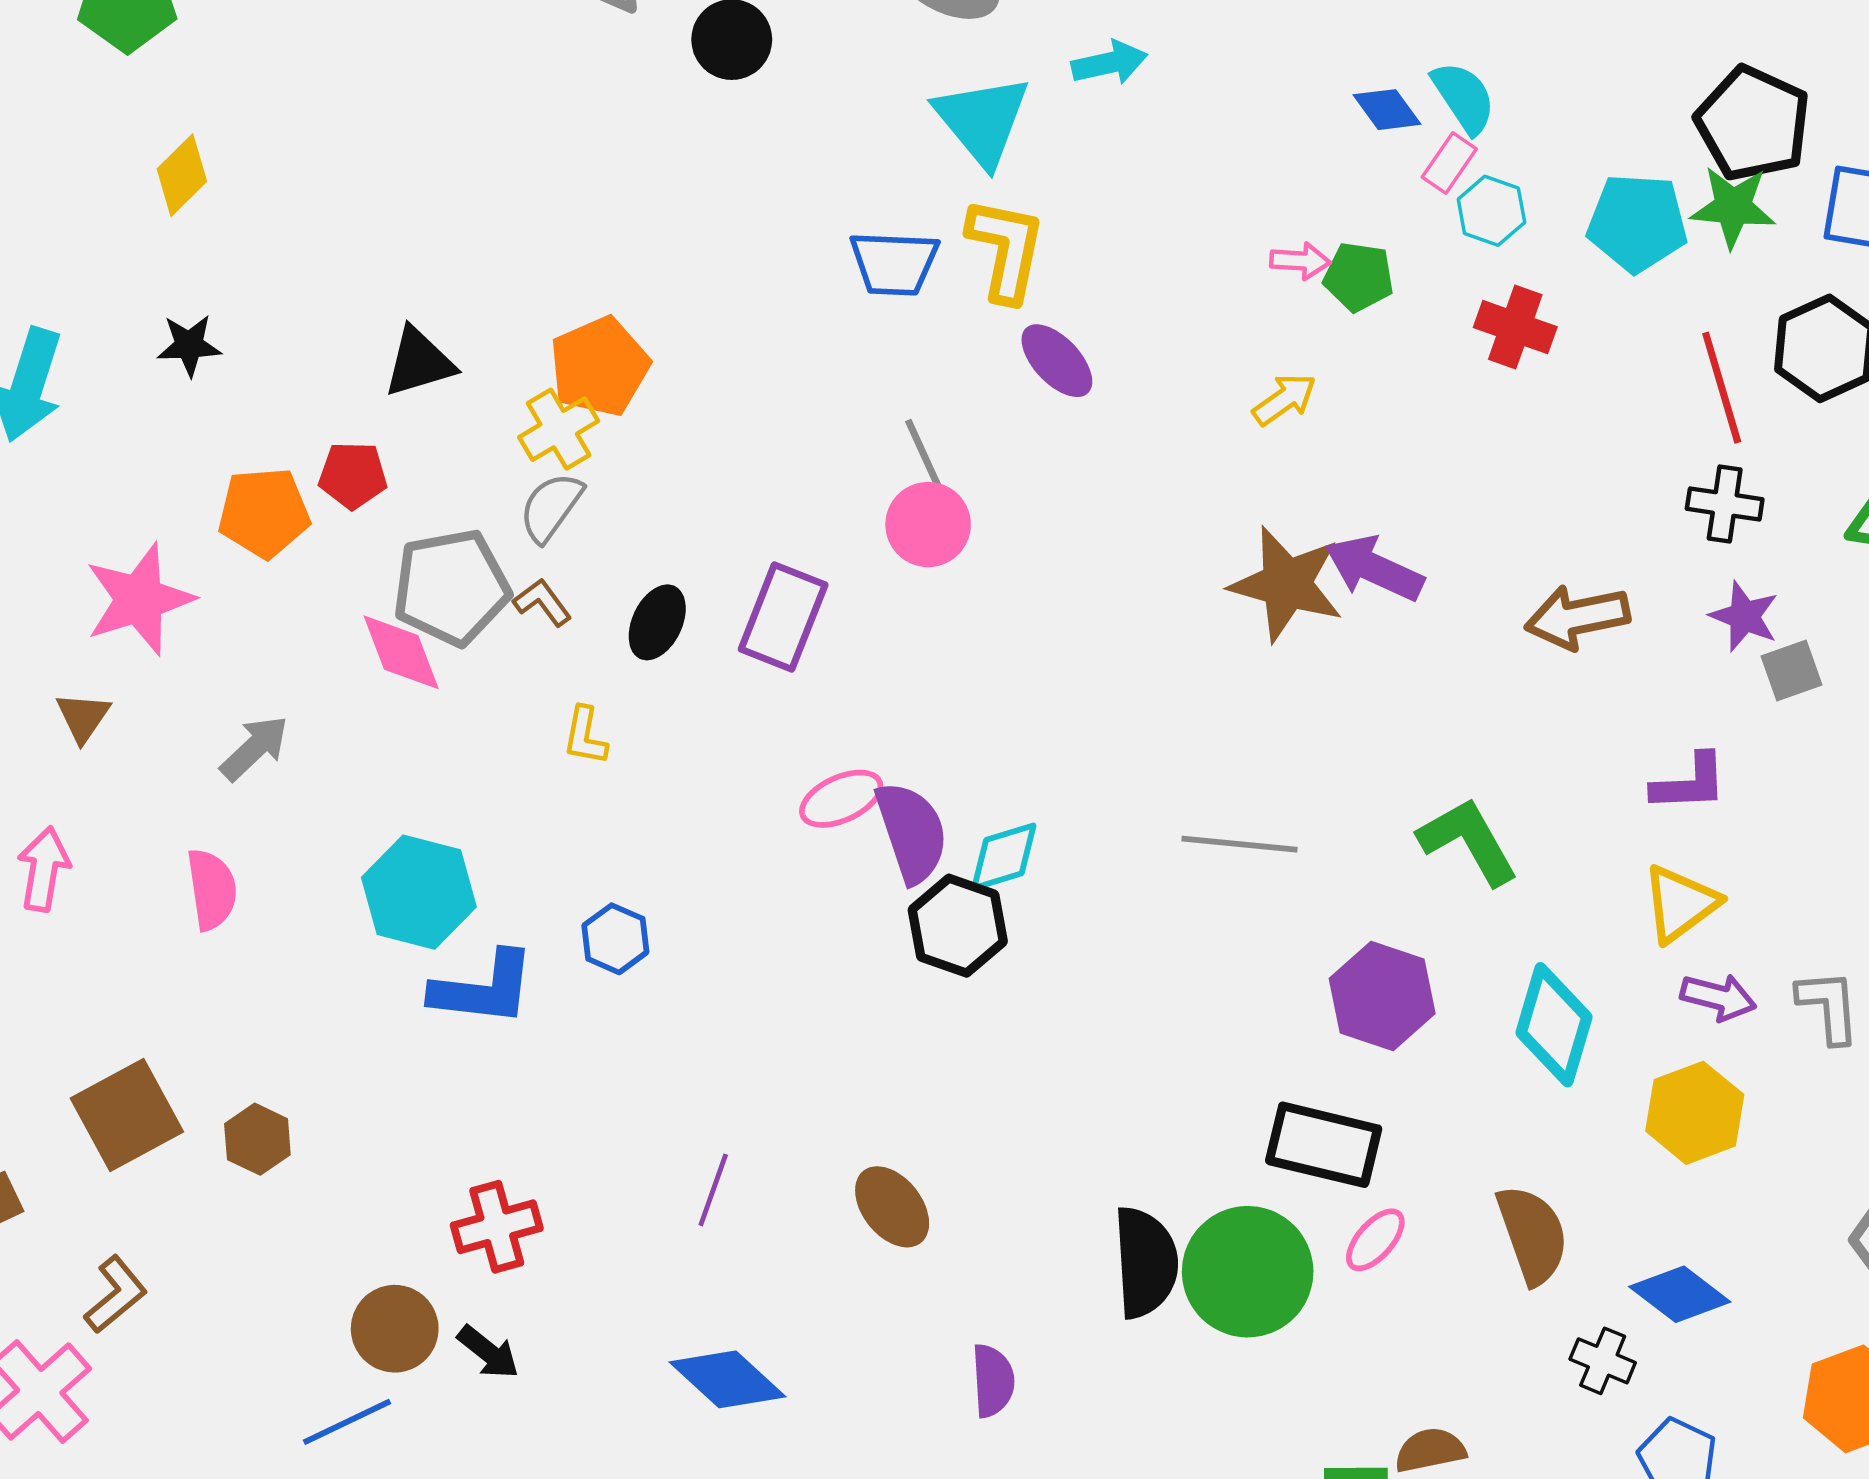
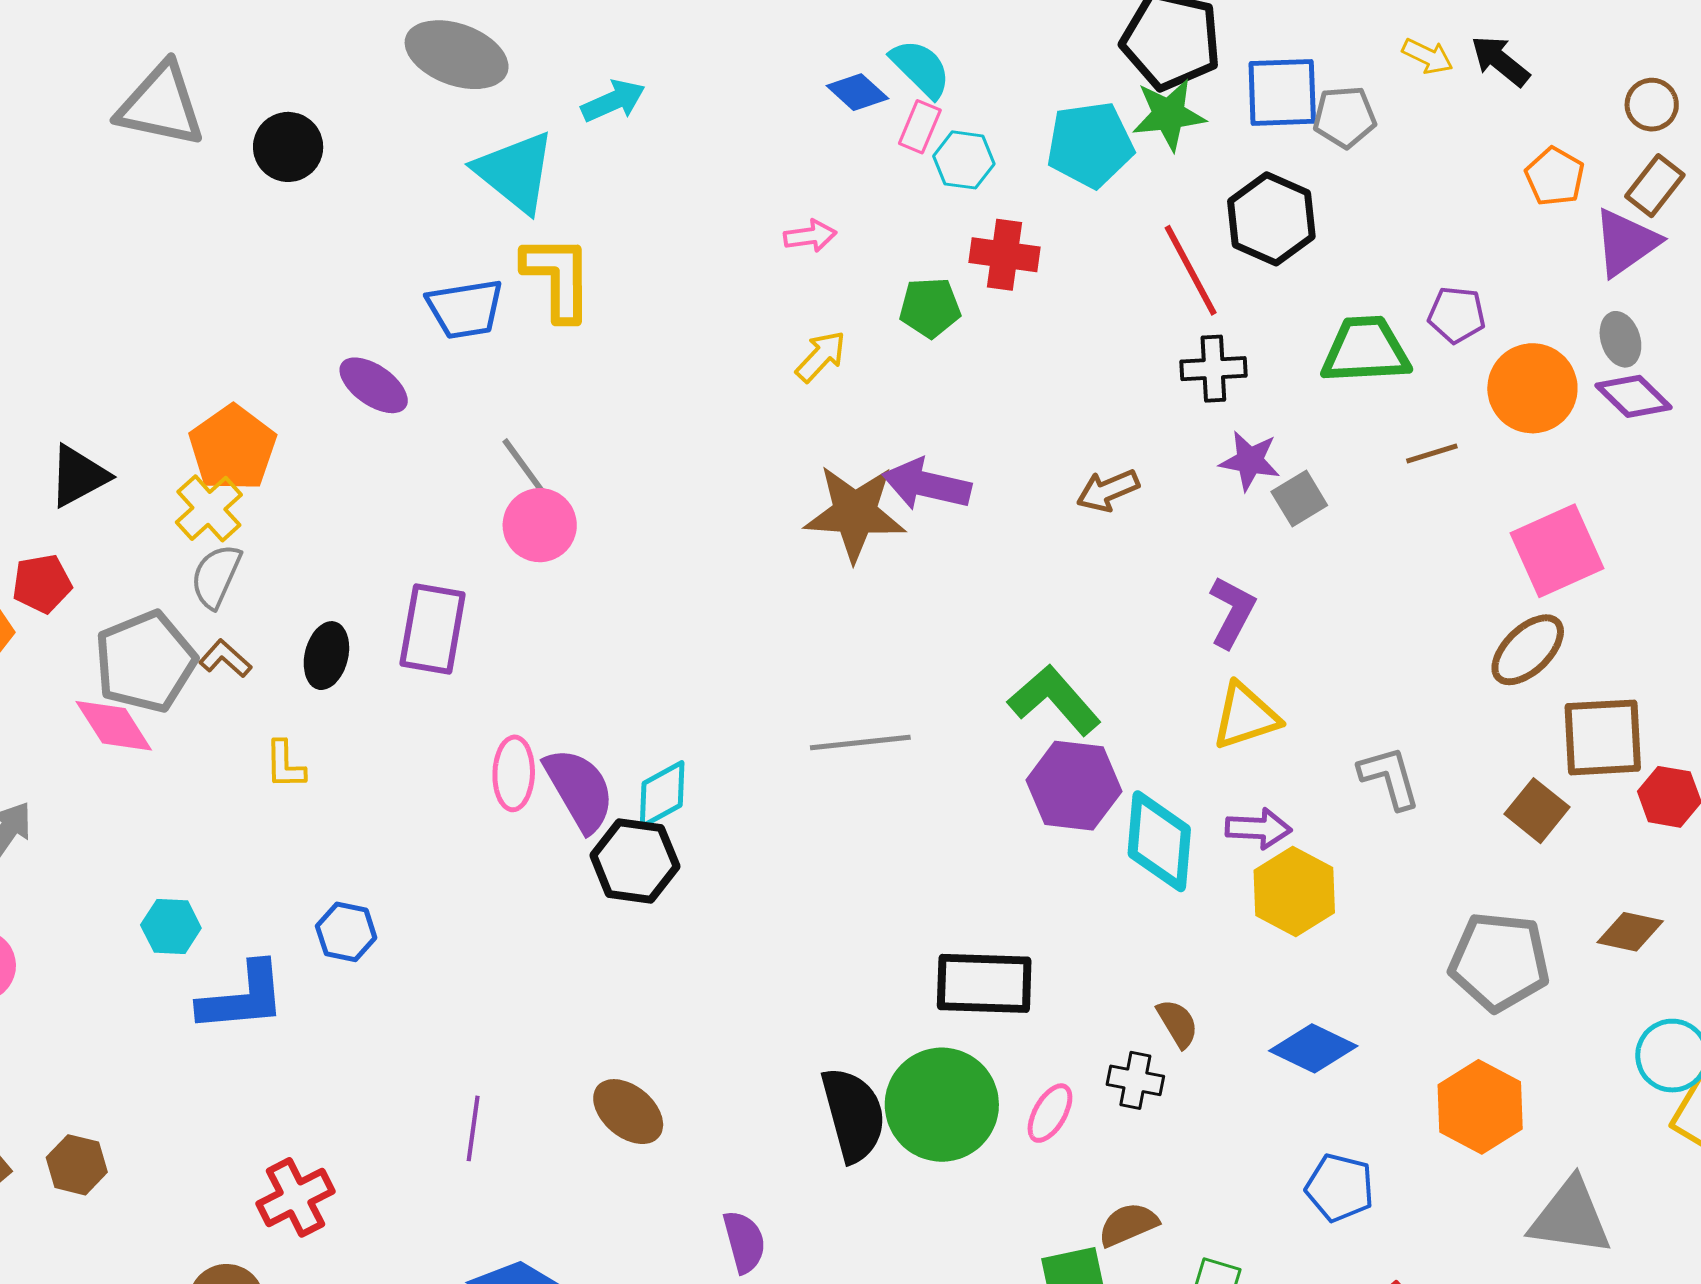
green pentagon: (1359, 277) -> (930, 308), moved
purple ellipse: (1057, 361) -> (374, 385), moved
brown arrow: (1577, 617) -> (1108, 490), size x0.7
purple L-shape: (1689, 783) -> (1232, 612), turned -48
pink ellipse: (841, 799) -> (514, 773), turned -52
cyan hexagon: (419, 892) -> (171, 926), size x0.6
yellow triangle: (1680, 904) -> (1245, 716), turned 30
purple hexagon: (1382, 996) -> (1074, 786), moved
purple arrow: (1718, 997) -> (1259, 828), moved
brown semicircle: (1532, 1235) -> (1178, 1023), size x0.6
pink ellipse: (1375, 1240) -> (1050, 1113), moved
black cross: (1603, 1361) -> (1135, 1080), moved

